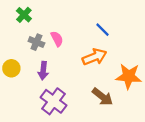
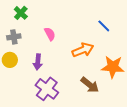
blue line: (102, 30) -> (104, 26), moved
gray cross: (36, 42) -> (14, 37), moved, turned -32

